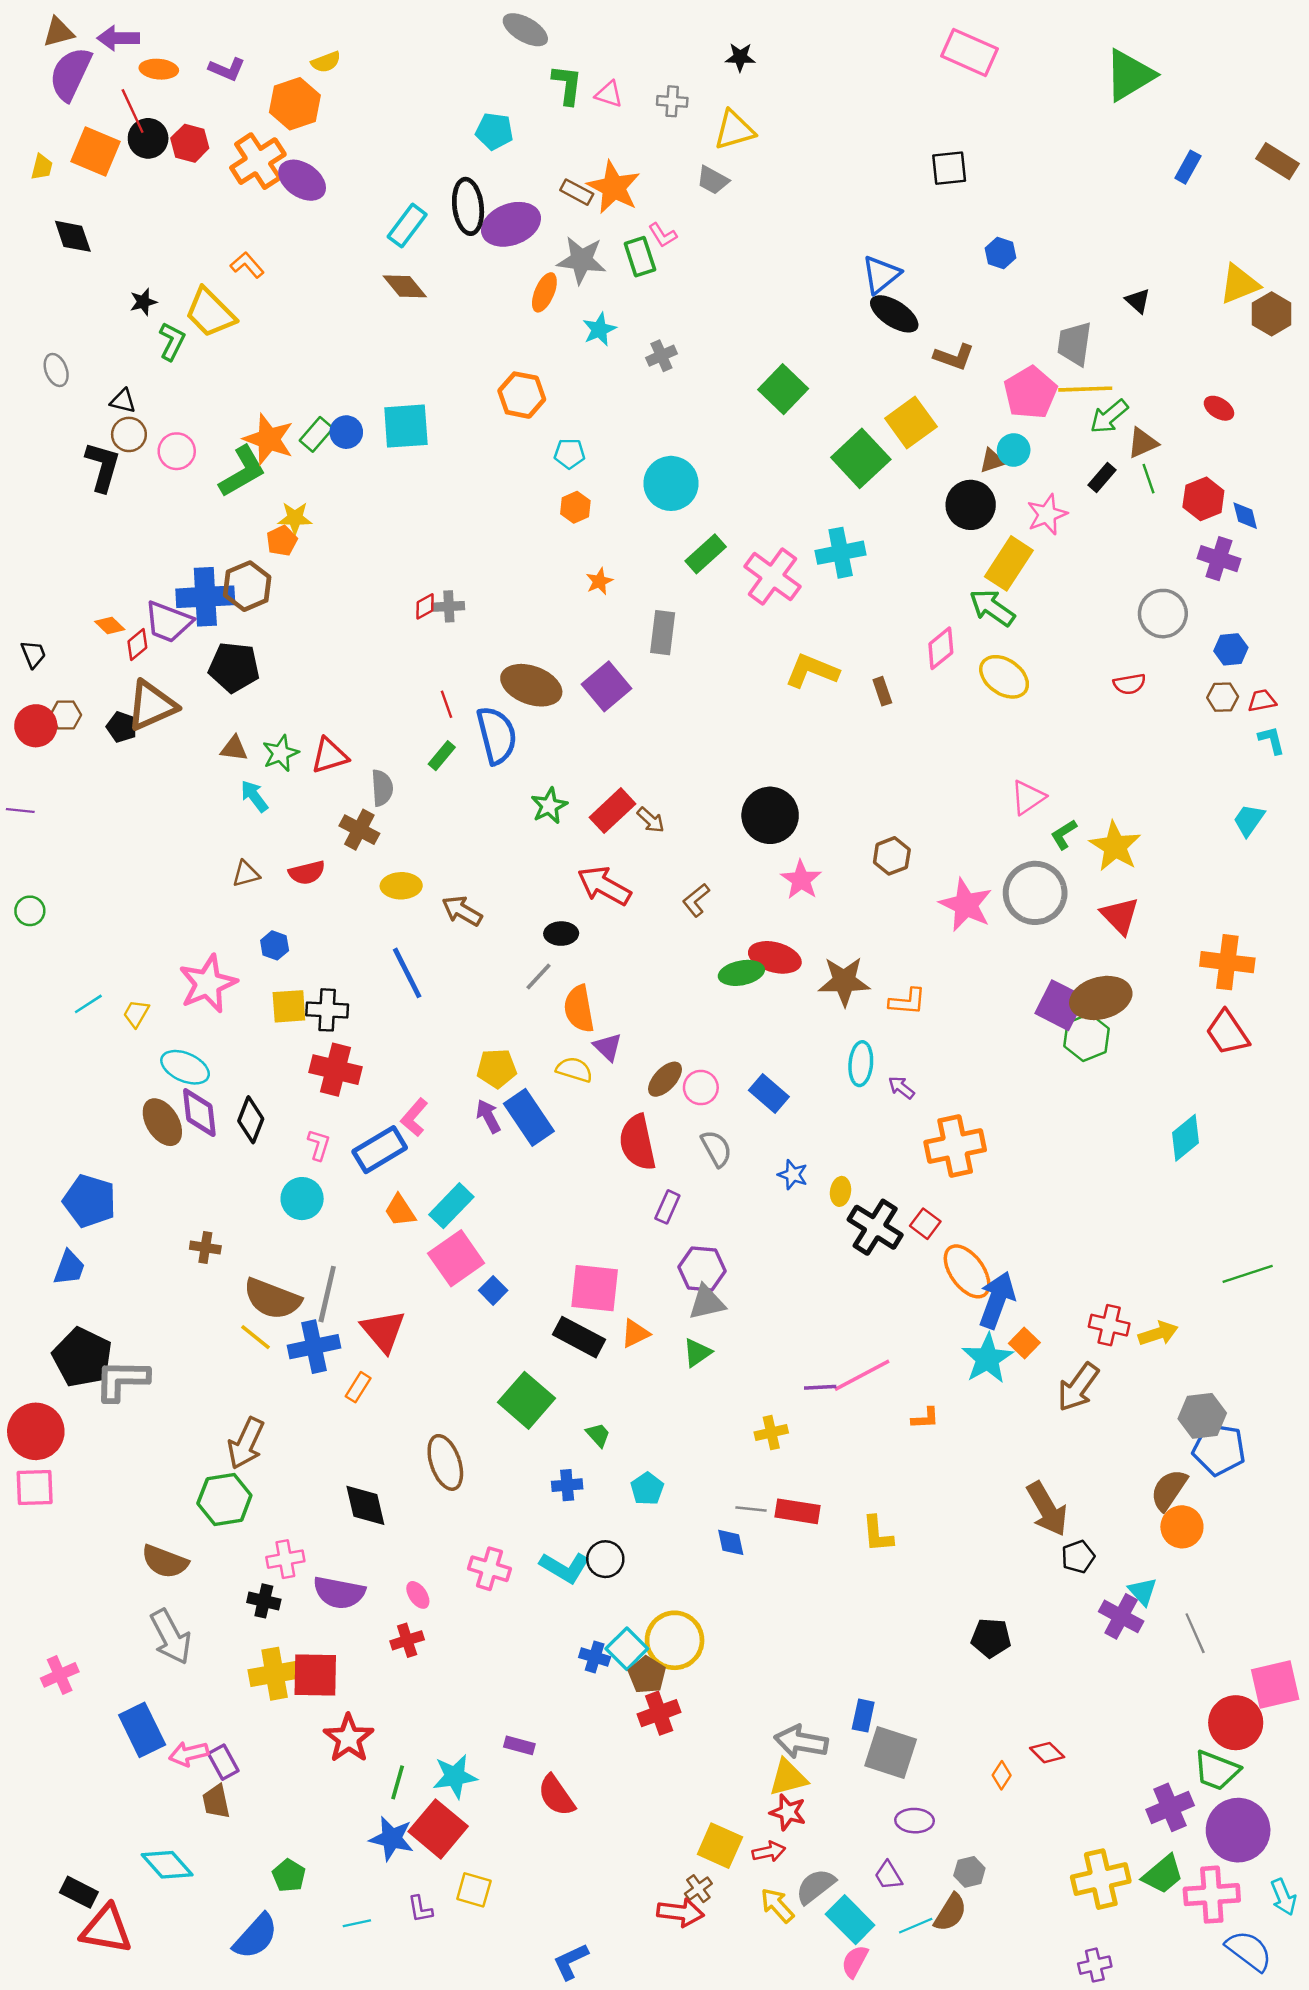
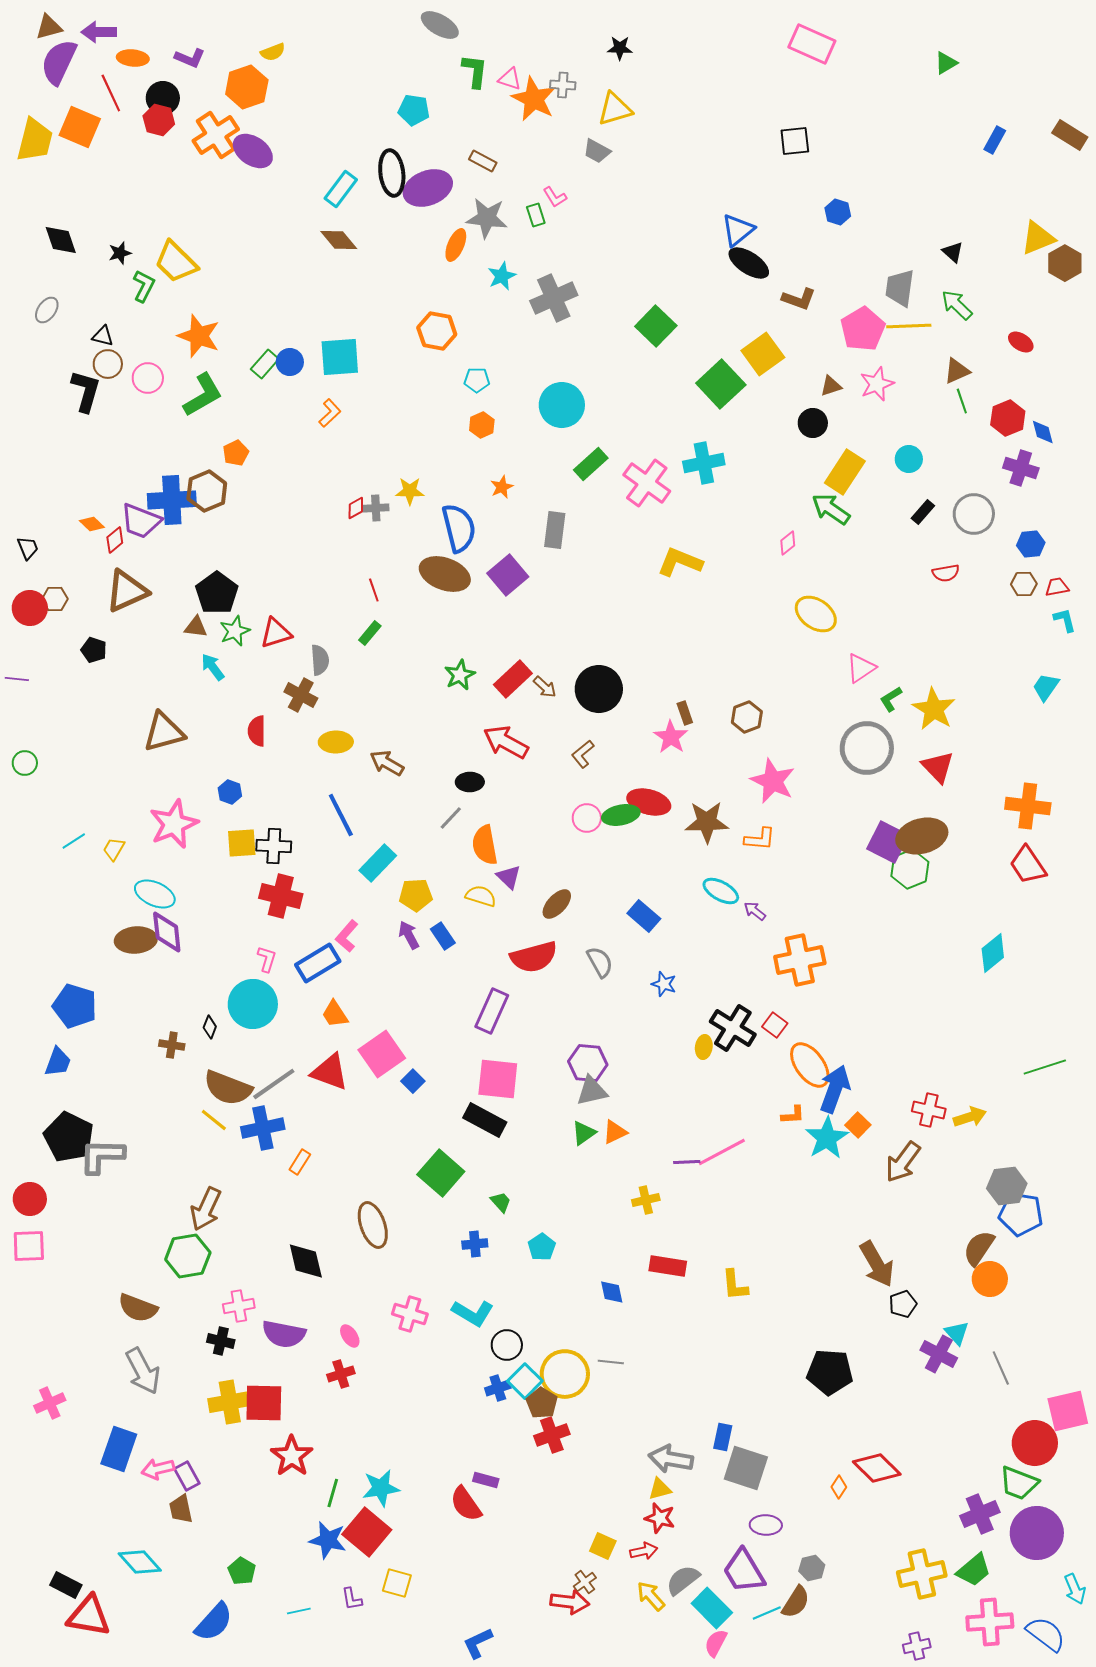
green triangle: (1129, 75) -> (946, 63), size x0.5
black circle: (148, 138) -> (163, 98), moved
yellow trapezoid: (42, 167) -> (35, 140), size x2.0
orange star: (614, 187) -> (534, 99), moved
black diamond: (73, 236) -> (61, 240), moved
green rectangle: (640, 257) -> (536, 215), size x0.7
orange L-shape: (247, 265) -> (330, 413), moved, turned 88
gray cross: (661, 356) -> (554, 298), size x1.8
gray ellipse: (56, 370) -> (47, 310), turned 56
green arrow: (1109, 417) -> (957, 305), moved, turned 84
orange star: (269, 439) -> (199, 336), moved
cyan circle: (1014, 450) -> (909, 459), moved
black rectangle: (1102, 477) -> (923, 512), moved
black circle: (971, 505) -> (813, 423), size x0.7
pink star: (1047, 514) -> (877, 384), moved
yellow star: (295, 518) -> (410, 491), moved
pink diamond: (941, 648) -> (788, 543), size x0.7
black pentagon: (234, 667) -> (217, 593), moved, turned 30
yellow ellipse: (1004, 677) -> (816, 614), moved
brown rectangle: (882, 691) -> (685, 713), moved
black pentagon: (122, 727) -> (94, 650), moved
blue semicircle: (497, 735) -> (459, 528), moved
black circle: (770, 815) -> (599, 689), moved
red semicircle: (307, 873) -> (257, 731), turned 104
brown triangle: (246, 874) -> (164, 732), moved, size x1.8
pink star: (966, 905) -> (773, 781), moved
cyan ellipse: (861, 1064) -> (721, 891), turned -66
pink circle: (701, 1088) -> (587, 818), moved
blue rectangle: (529, 1117) -> (443, 936), size x0.6
black diamond: (251, 1120) -> (210, 1027), moved, size x0.6
brown ellipse: (162, 1122) -> (136, 940), turned -63
red semicircle: (638, 1142) -> (534, 957), turned -93
yellow ellipse: (841, 1191) -> (704, 1047), moved
cyan circle: (302, 1199) -> (253, 1004), size x1.4
cyan rectangle: (451, 1206) -> (378, 863), moved
purple rectangle: (667, 1207) -> (492, 1011), moved, size x1.6
gray line: (327, 1294) -> (274, 1084), turned 42
red triangle: (383, 1331) -> (330, 1072), moved, turned -30
orange triangle: (635, 1333) -> (615, 1132), moved
orange L-shape: (925, 1418) -> (793, 1115), moved
red circle: (36, 1431) -> (30, 1199), size x0.7
gray line: (751, 1509) -> (611, 1362), moved
black circle: (605, 1559) -> (507, 1345), moved
black pentagon: (991, 1638) -> (830, 1372), size x1.4
blue cross: (595, 1657) -> (498, 1388), turned -35
blue rectangle: (142, 1730) -> (119, 1449), turned 45
purple rectangle: (519, 1745) -> (486, 1480), moved
red diamond: (1047, 1753) -> (877, 1468), size x1.6
yellow triangle: (788, 1778) -> (660, 1489), size x0.7
yellow square: (720, 1846) -> (603, 1546), size x0.7
purple trapezoid: (888, 1876) -> (744, 1571), size x1.8
pink cross: (1212, 1895) -> (990, 1622), moved

